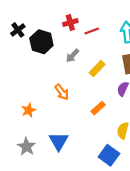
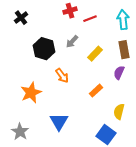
black hexagon: (41, 42) -> (44, 49), moved
orange star: (29, 110) -> (31, 93), size x1.5
gray star: (26, 147) -> (20, 132), moved

